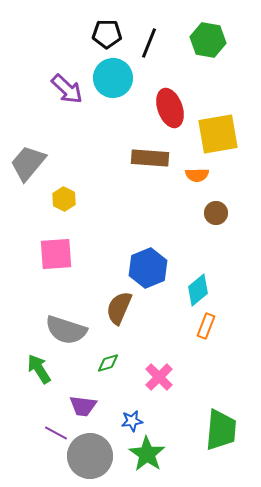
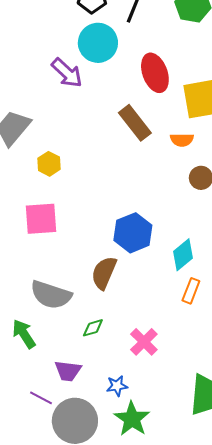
purple arrow: (67, 89) -> (67, 73), moved
brown rectangle: (150, 158) -> (135, 123), turned 48

